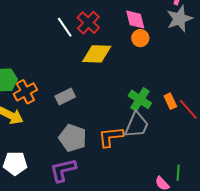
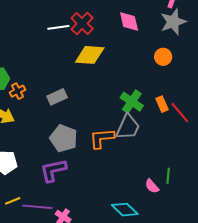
white line: (65, 27) -> (58, 27), turned -65
orange circle: (140, 38) -> (163, 57), moved
orange cross: (25, 92) -> (17, 91), size x0.7

